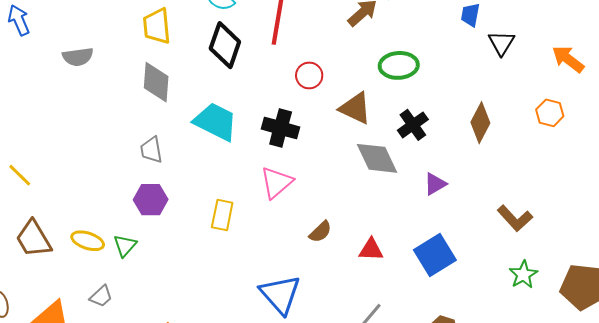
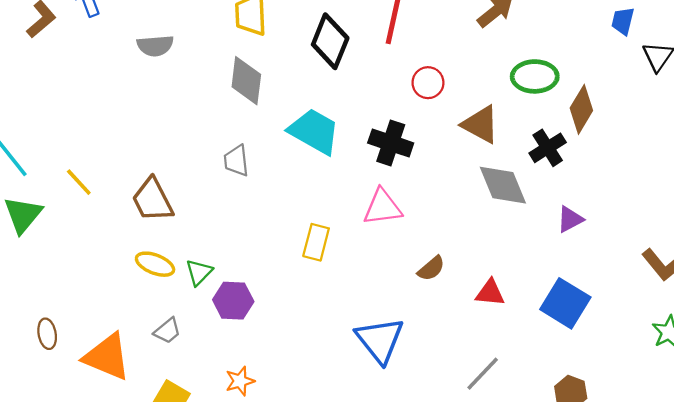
brown diamond: (480, 123) -> (581, 109), moved
pink triangle: (277, 182) -> (382, 207), turned 30
purple hexagon: (151, 200) -> (233, 301), moved
brown trapezoid: (34, 239) -> (152, 200), moved
blue square: (435, 255) -> (565, 303), turned -30

